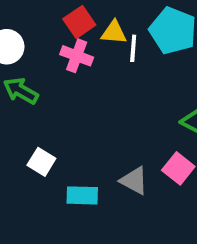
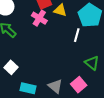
white line: (133, 48) -> (77, 35), moved

